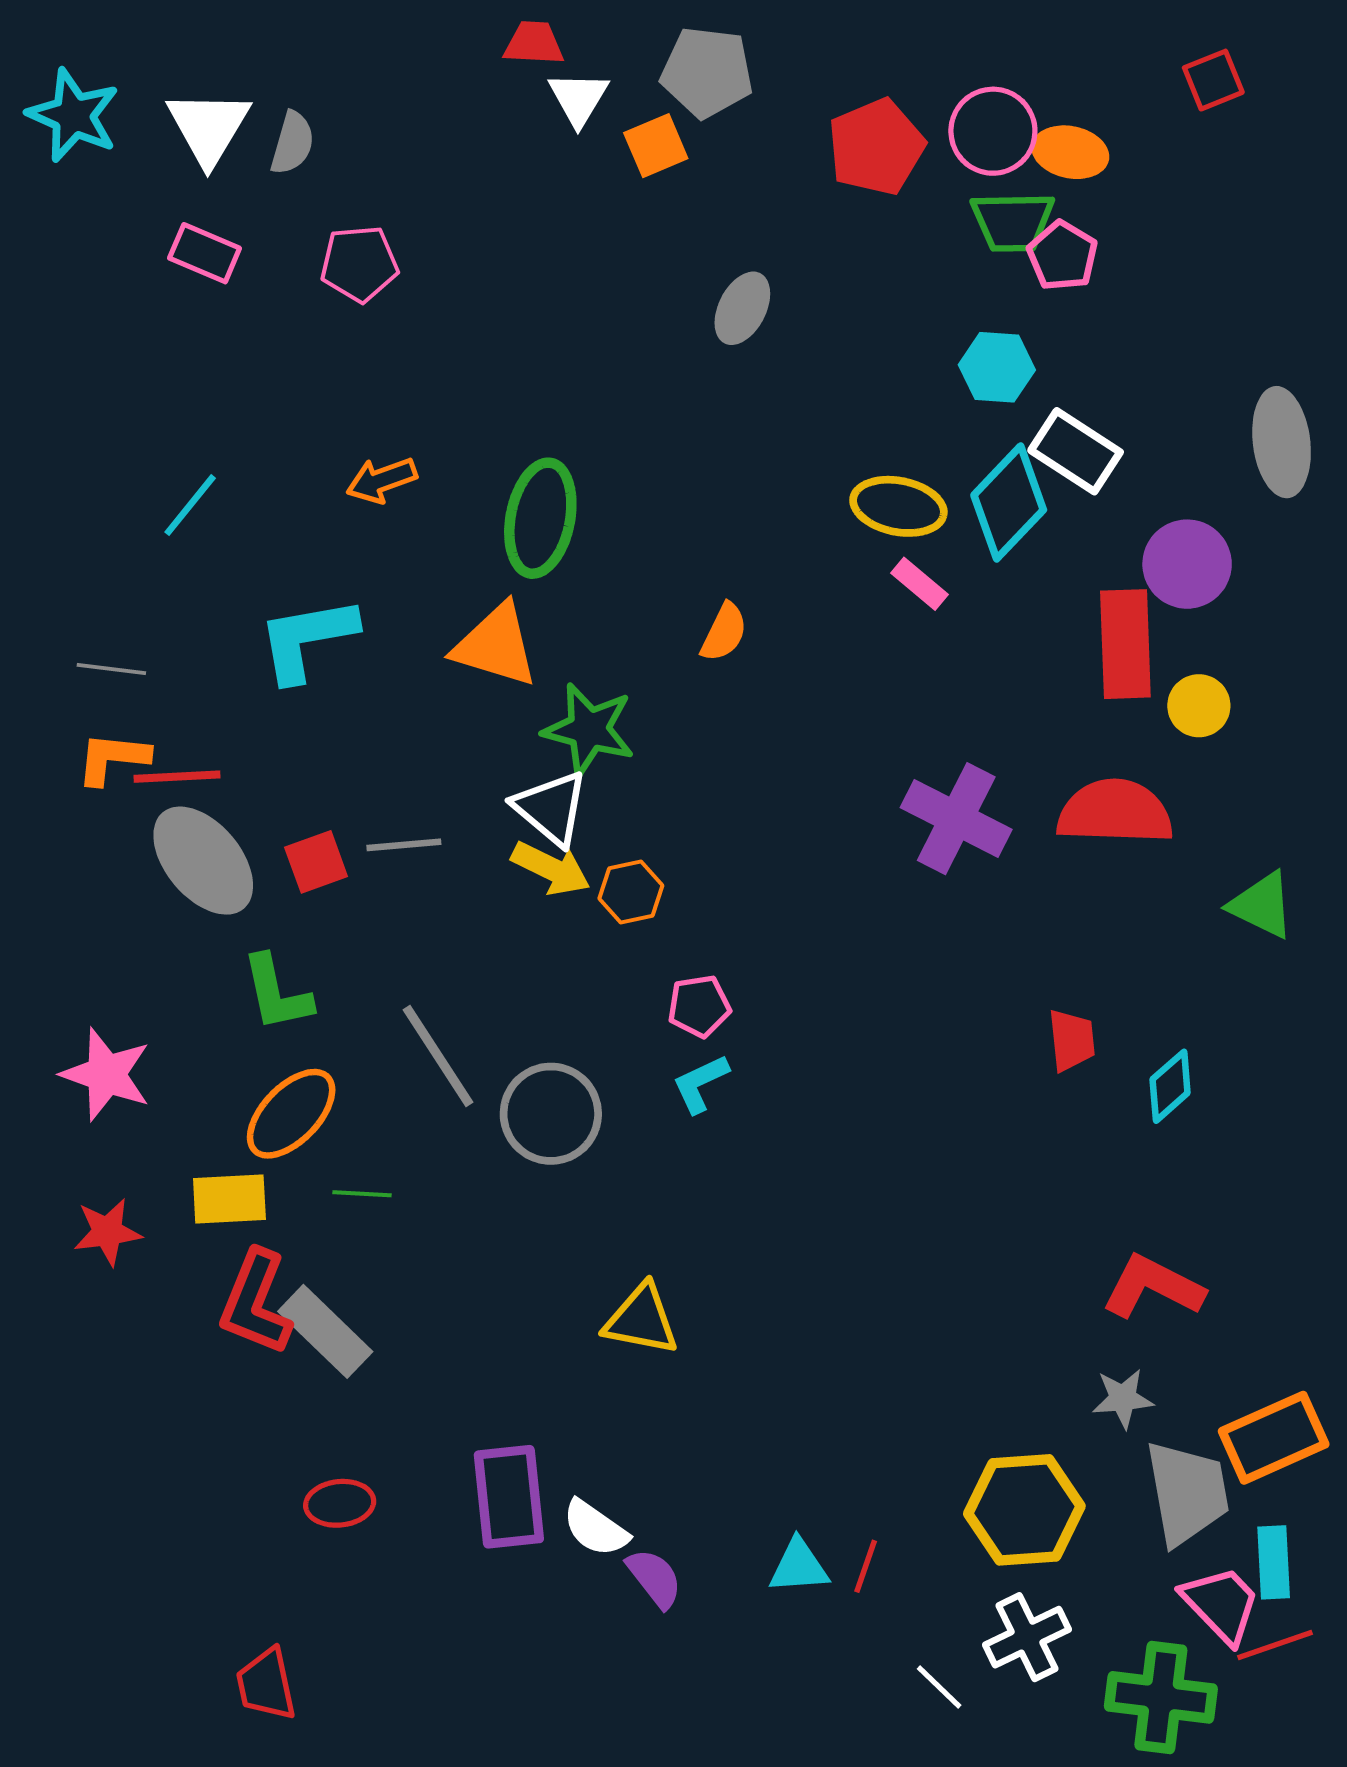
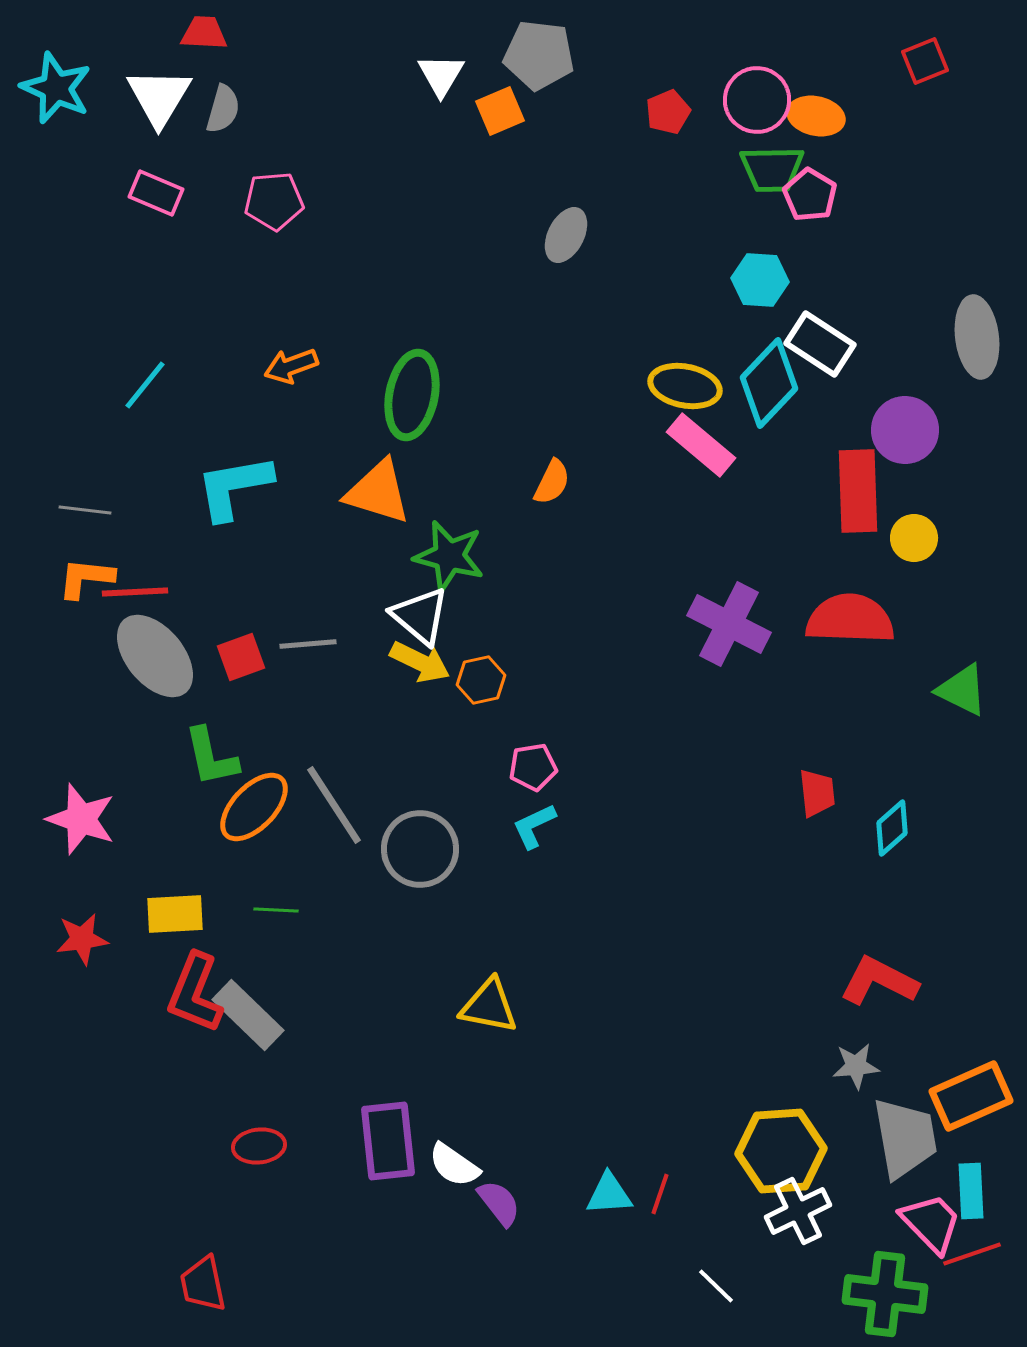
red trapezoid: (534, 43) -> (204, 33), moved
red pentagon: (876, 147) -> (668, 112), size x0.6
pink rectangle: (919, 584) -> (701, 445), size x1.6
orange ellipse: (291, 1114) -> (254, 807), moved
white cross: (1027, 1637) -> (798, 1211), moved

